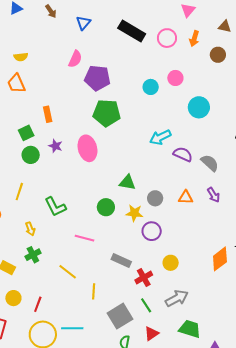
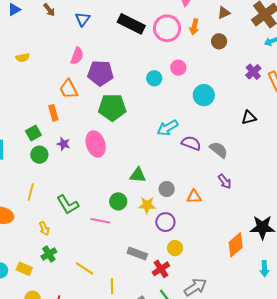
brown triangle: (225, 26) -> (224, 13), turned -32
pink circle: (167, 38) -> (167, 28), size x1.4
orange trapezoid: (16, 84) -> (69, 89), moved
orange triangle: (186, 197) -> (194, 197), moved
pink line: (84, 238) -> (100, 221), moved
yellow circle: (171, 263) -> (175, 248), moved

